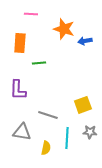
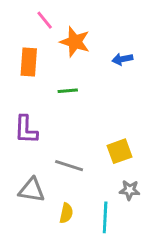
pink line: (31, 14) -> (45, 20), turned 48
orange star: (64, 29) -> (75, 42), moved
green line: (39, 63) -> (68, 91), moved
cyan line: (67, 138) -> (105, 217), moved

